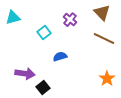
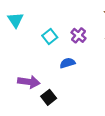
cyan triangle: (13, 18) -> (15, 20), turned -49
purple cross: (70, 20) -> (79, 35), moved

